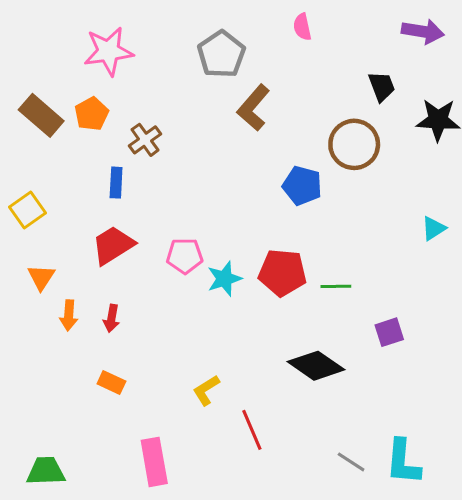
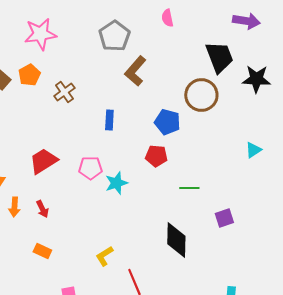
black trapezoid: (382, 86) -> (219, 57), size x1.6
blue rectangle: (116, 183) -> (109, 120), moved
red pentagon: (282, 273) -> (156, 156), moved, size x0.7
red arrow: (111, 318) -> (42, 209), turned -36
black diamond: (316, 366) -> (176, 240), turned 57

